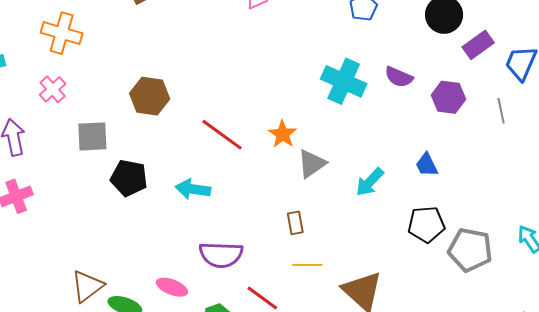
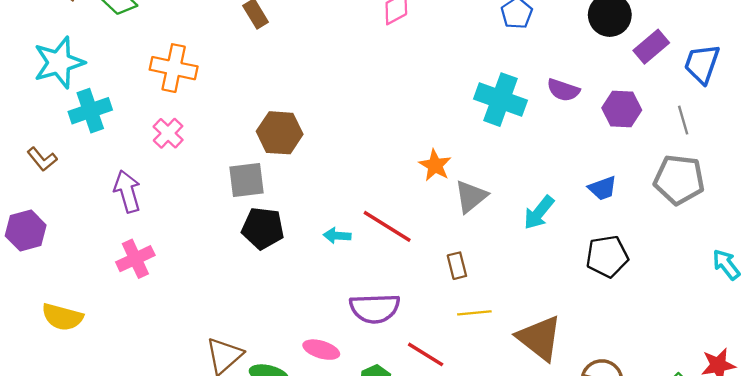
red line: (222, 135) -> (387, 226), moved
gray square: (92, 136) -> (247, 180), moved
blue trapezoid: (427, 165) -> (603, 188), turned -80
cyan arrow: (193, 189) -> (337, 236), size x0.7
gray pentagon: (470, 250) -> (679, 180), moved

